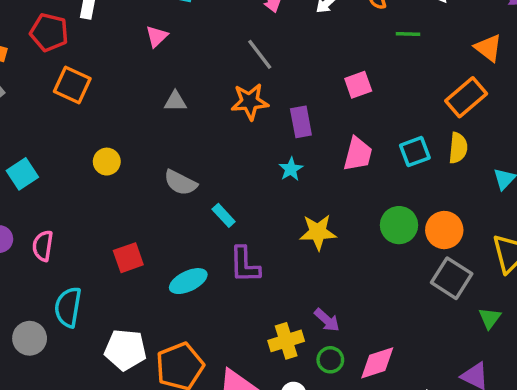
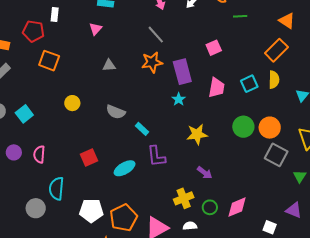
purple rectangle: (301, 122) -> (182, 72), size x1.4
purple arrow: (327, 320) -> (205, 173), moved

